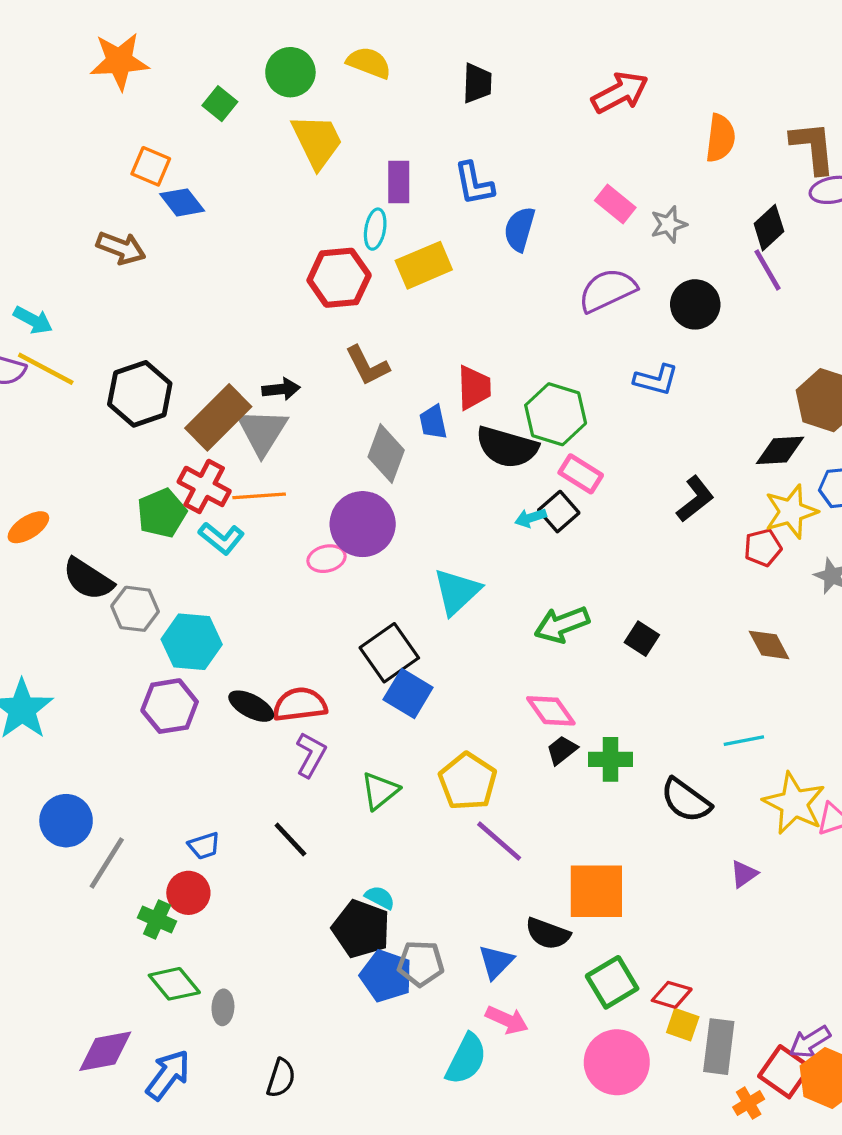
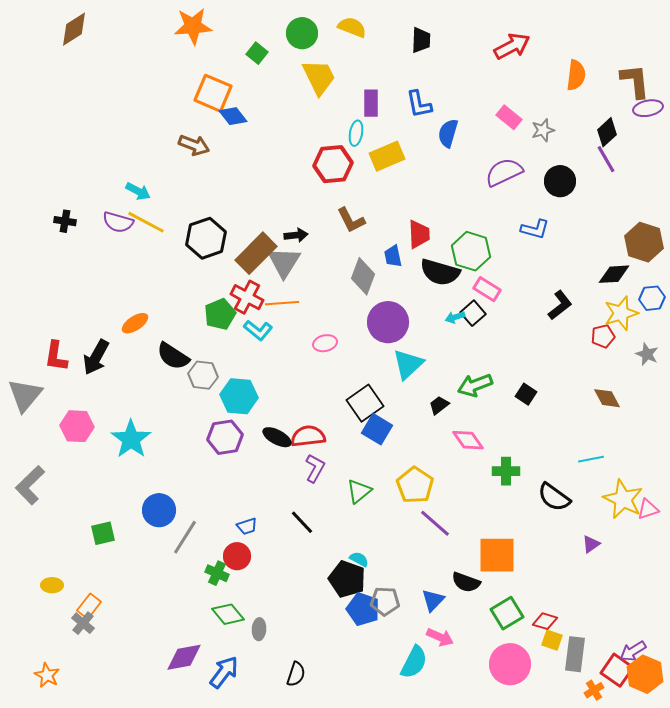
orange square: (151, 166) -> (213, 93), size x1.5
purple circle: (363, 524) -> (388, 322), moved
black trapezoid: (562, 750) -> (439, 405), moved

